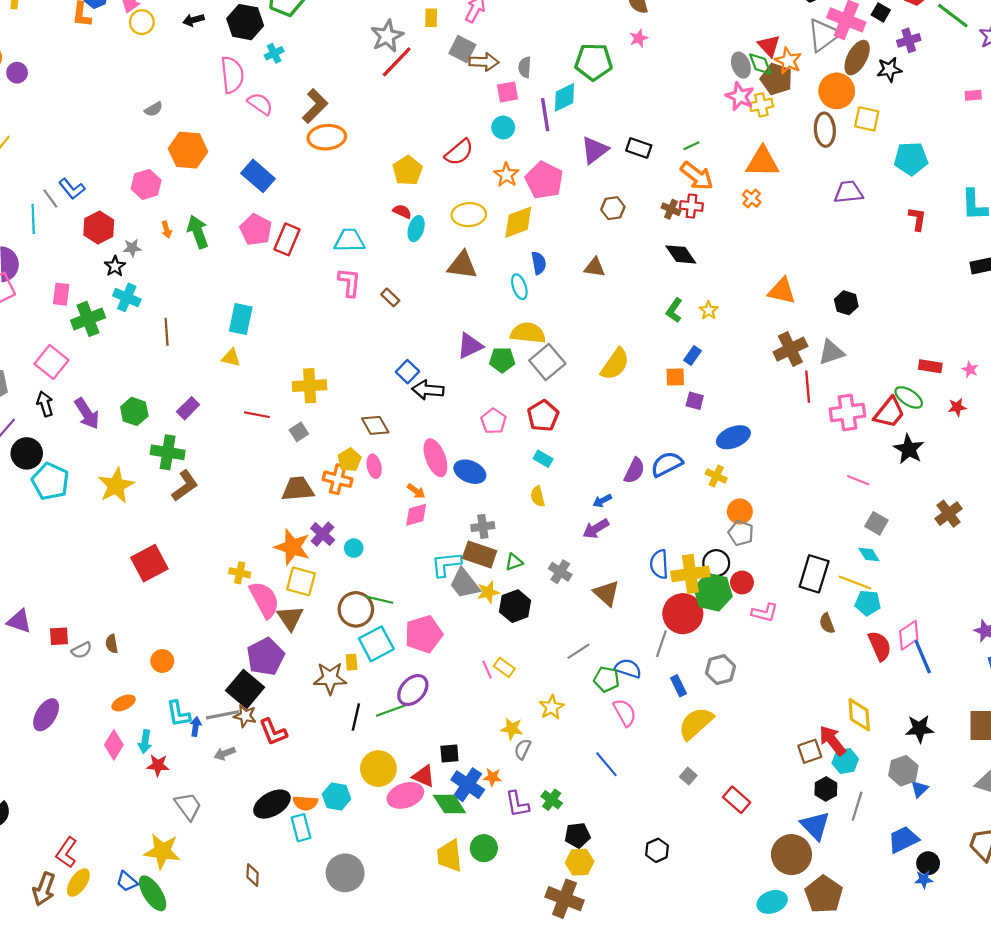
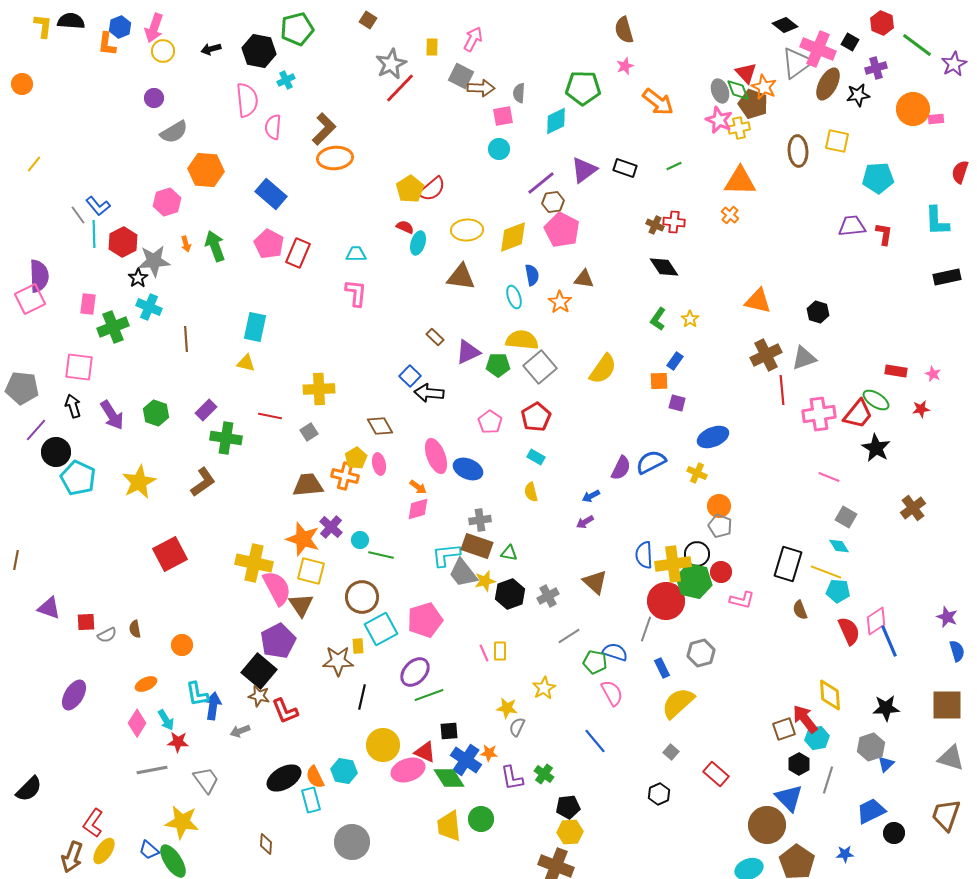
purple circle: (17, 73) -> (154, 98), moved
orange circle: (837, 91) -> (913, 109), moved
pink semicircle: (260, 104) -> (273, 127), turned -120
gray semicircle: (154, 109) -> (174, 132), size x1.6
purple line: (545, 115) -> (541, 183), moved, turned 60
red semicircle: (459, 152) -> (432, 189), moved
orange star: (506, 175) -> (560, 302), moved
orange arrow: (697, 176) -> (658, 102), moved
pink pentagon: (544, 180) -> (562, 230), moved
purple trapezoid: (848, 192) -> (852, 226), moved
brown hexagon: (613, 208) -> (553, 202), moved
cyan line: (33, 219) -> (94, 234), moved
cyan trapezoid: (349, 240) -> (356, 254), size x0.7
gray star: (132, 248) -> (154, 261), size x1.8
brown rectangle: (390, 297) -> (435, 337), moved
pink square: (51, 362) -> (79, 367), turned -32
green cross: (168, 452) -> (226, 438), moved
purple arrow: (596, 529) -> (585, 522), size x0.7
green triangle: (514, 562) -> (509, 553), turned 30
gray cross: (560, 572) -> (548, 596), moved, turned 30
yellow cross: (240, 573) -> (254, 563), size x1.8
green line: (380, 600) -> (381, 555), moved
yellow rectangle: (504, 667) -> (500, 651), turned 54
green line: (391, 710) -> (429, 695), moved
gray line: (222, 715) -> (152, 770), moved
blue arrow: (196, 727) -> (213, 706), size x1.5
cyan arrow: (145, 742) -> (166, 720), turned -40
orange semicircle: (305, 803) -> (315, 777), turned 60
black hexagon: (657, 850) -> (659, 794), moved
blue star: (924, 879) -> (845, 854), moved

